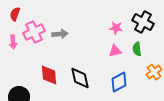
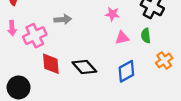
pink star: (116, 28) -> (112, 14), moved
pink cross: (34, 32) -> (35, 36), moved
black diamond: (80, 78) -> (84, 67), turned -30

